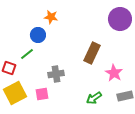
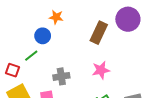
brown rectangle: (92, 53) -> (99, 33), moved
pink star: (114, 73) -> (101, 70), moved, turned 30

